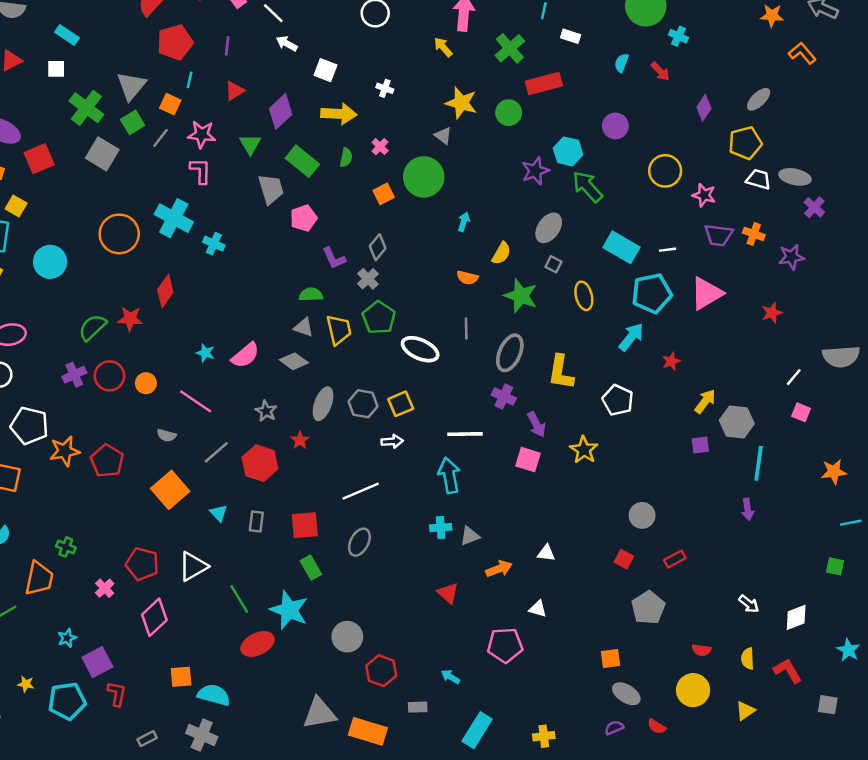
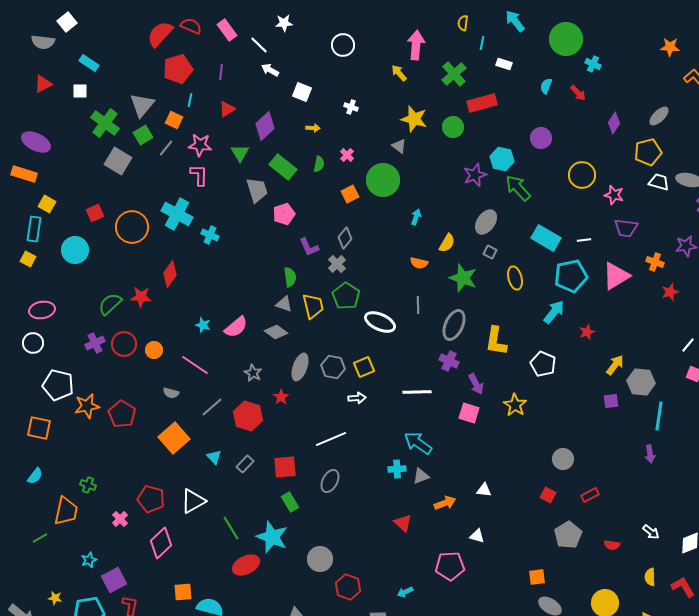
yellow arrow: (339, 114) -> (313, 128), size x0.5
red square: (39, 159) -> (95, 213), moved, size x0.7
orange cross: (754, 234) -> (655, 262), moved
green semicircle: (311, 295) -> (290, 277), turned 84
cyan arrow: (449, 475) -> (418, 443), moved, turned -44
gray rectangle: (256, 521) -> (245, 464), turned 36
red semicircle: (702, 650) -> (612, 545), moved
cyan arrow: (450, 677) -> (405, 592), turned -56

